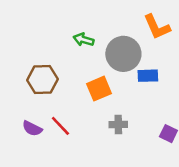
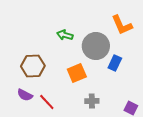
blue rectangle: (148, 76) -> (115, 63), turned -63
purple semicircle: (32, 128) -> (25, 95), moved

